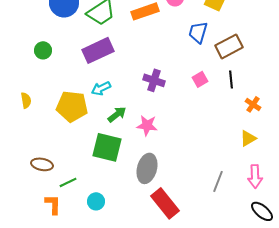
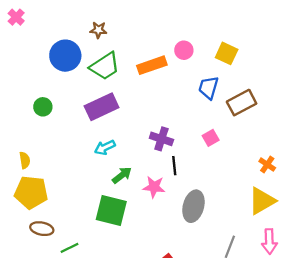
black line: (231, 79) -> (174, 166), moved
yellow pentagon: (72, 106) -> (31, 192), moved
yellow triangle: (248, 138) -> (262, 201), size x1.6
gray ellipse: (147, 168) -> (193, 206), moved

